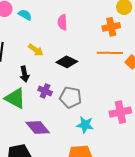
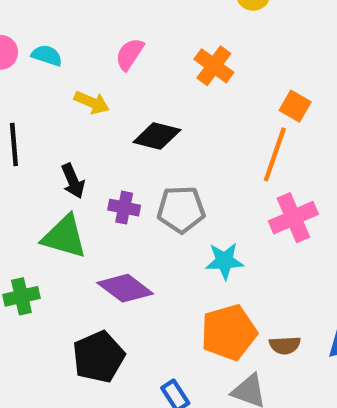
pink semicircle: (62, 22) -> (130, 54), turned 49
orange cross: (111, 27) -> (214, 66), moved, turned -30
yellow arrow: (36, 50) -> (92, 102), moved
orange line: (110, 53) -> (275, 154), moved, turned -60

